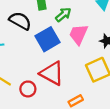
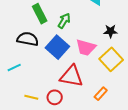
pink trapezoid: (79, 34) -> (86, 47), moved, turned -80

